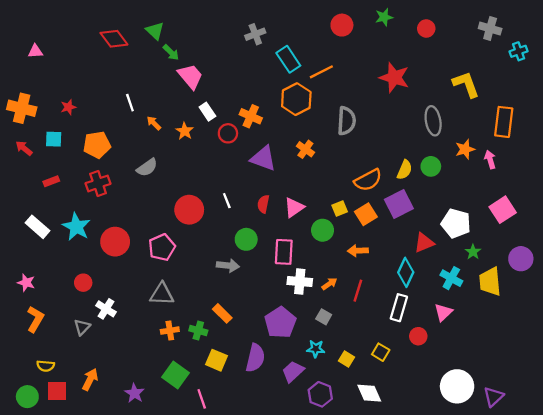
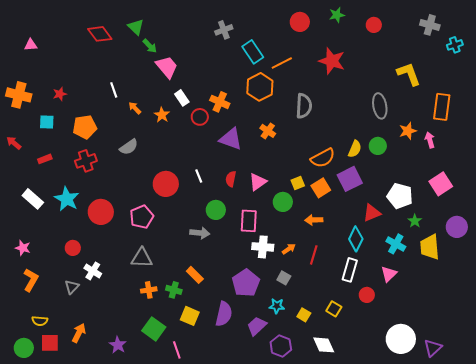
red star: (394, 77) -> (332, 61), moved
red arrow: (24, 148) -> (14, 143), moved

